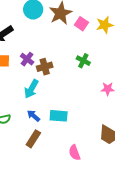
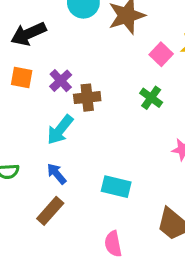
pink square: (81, 24) -> (161, 54), moved
cyan rectangle: (59, 116) -> (116, 187), moved

